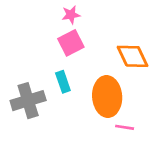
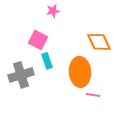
pink square: (71, 43) -> (38, 40), moved, turned -36

